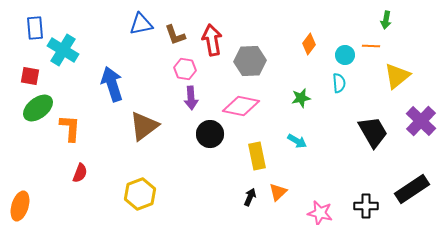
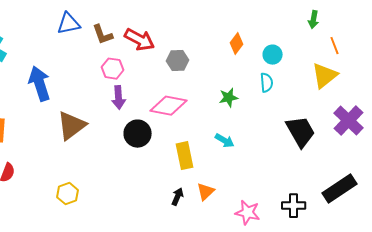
red arrow: (212, 40) -> (140, 40), turned 128
orange line: (371, 46) -> (335, 46), moved, turned 66
gray hexagon: (250, 61) -> (178, 61), size x0.7
yellow hexagon: (140, 194) -> (68, 194), size x0.7

